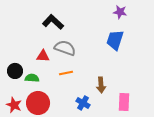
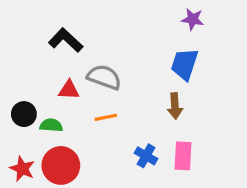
black L-shape: (53, 22) -> (66, 40), moved
brown arrow: (101, 85) -> (175, 106), moved
pink rectangle: (124, 102) -> (183, 156), moved
blue cross: (83, 103) -> (146, 156), moved

